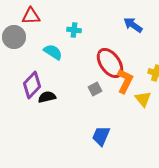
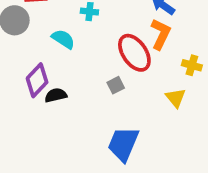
orange L-shape: (125, 81) -> (161, 34), moved
blue trapezoid: (101, 136) -> (123, 144), size x1.4

